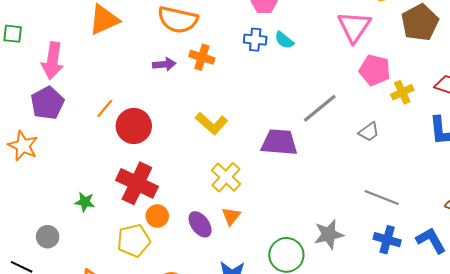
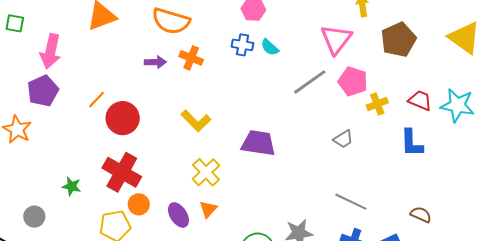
gray line: (320, 108) -> (310, 82), moved

